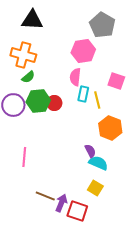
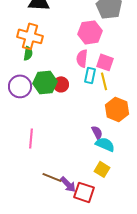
green semicircle: (28, 77) -> (28, 53), moved, turned -40
pink square: (116, 81) -> (105, 62), moved
purple arrow: (61, 203) -> (68, 184), turned 114

